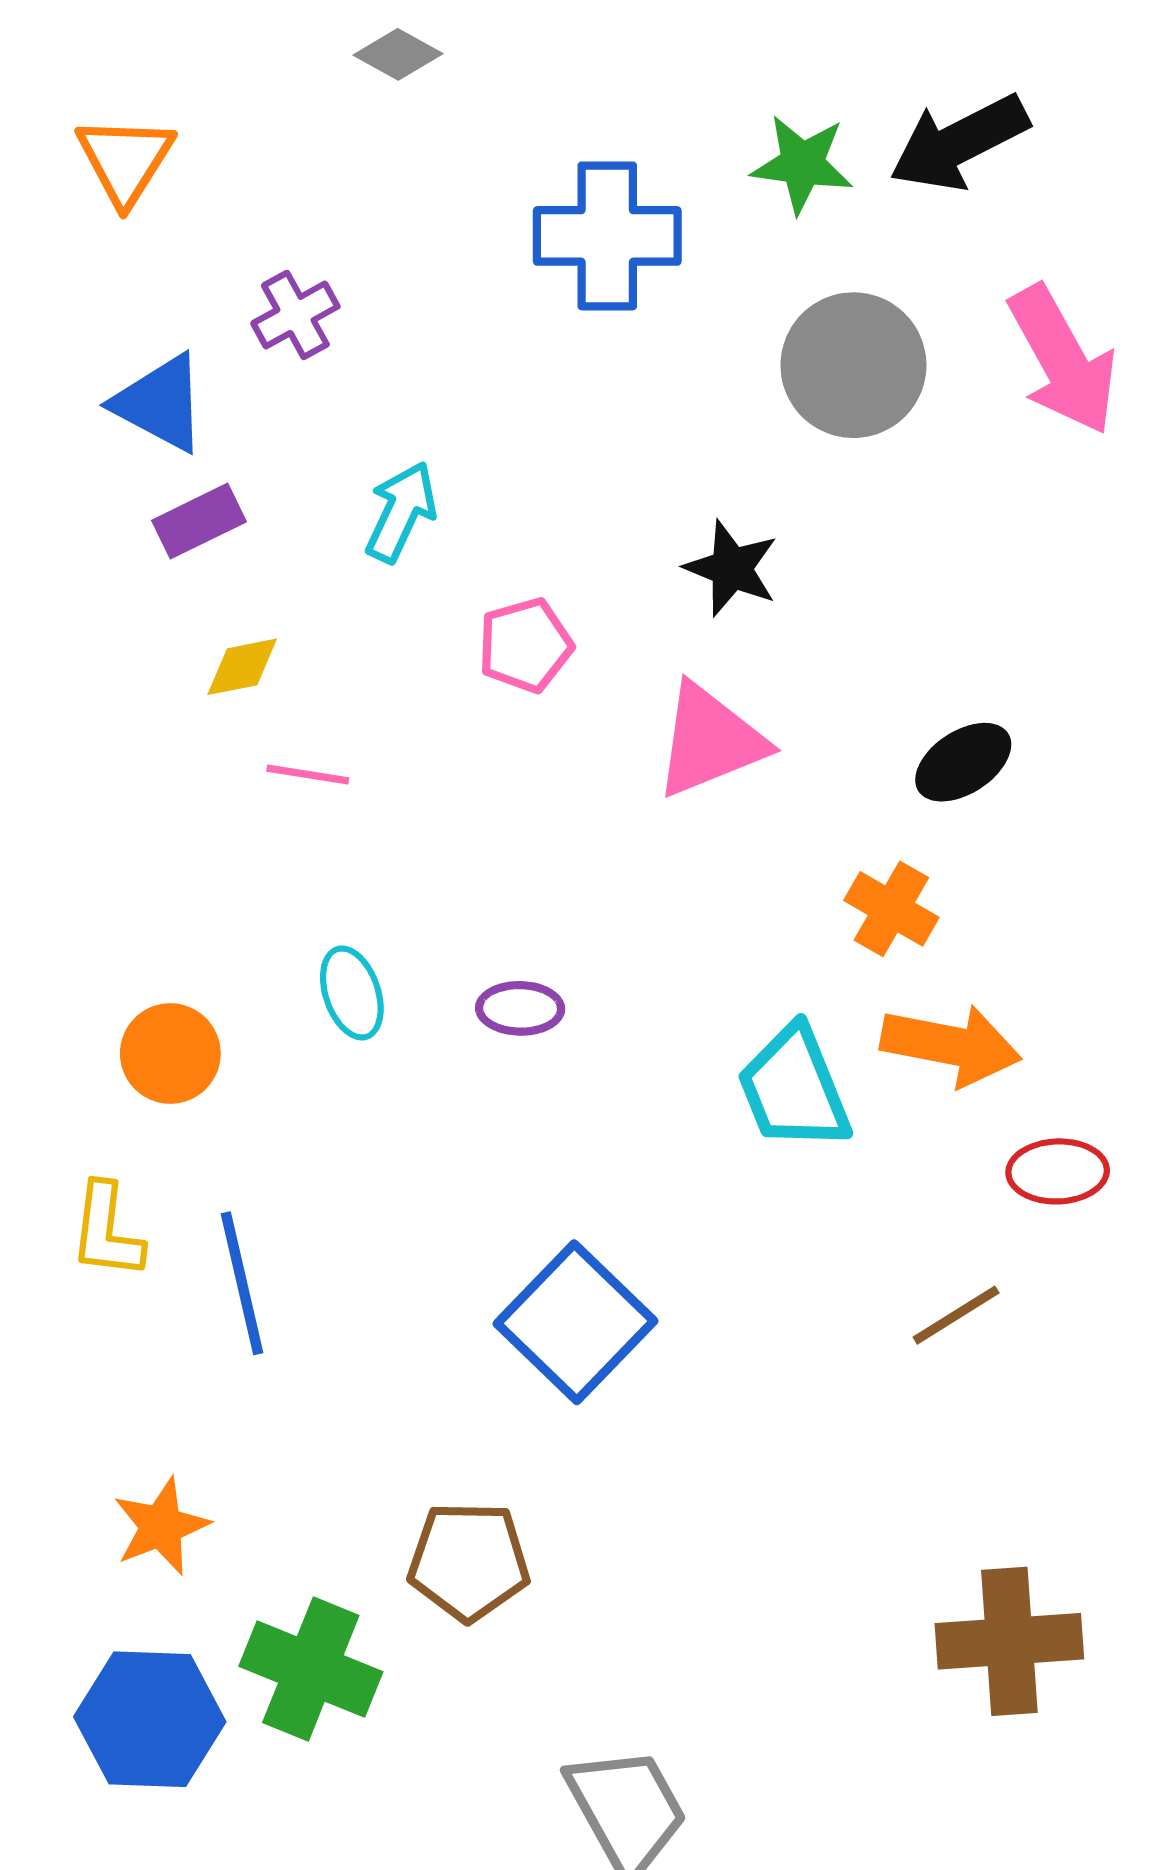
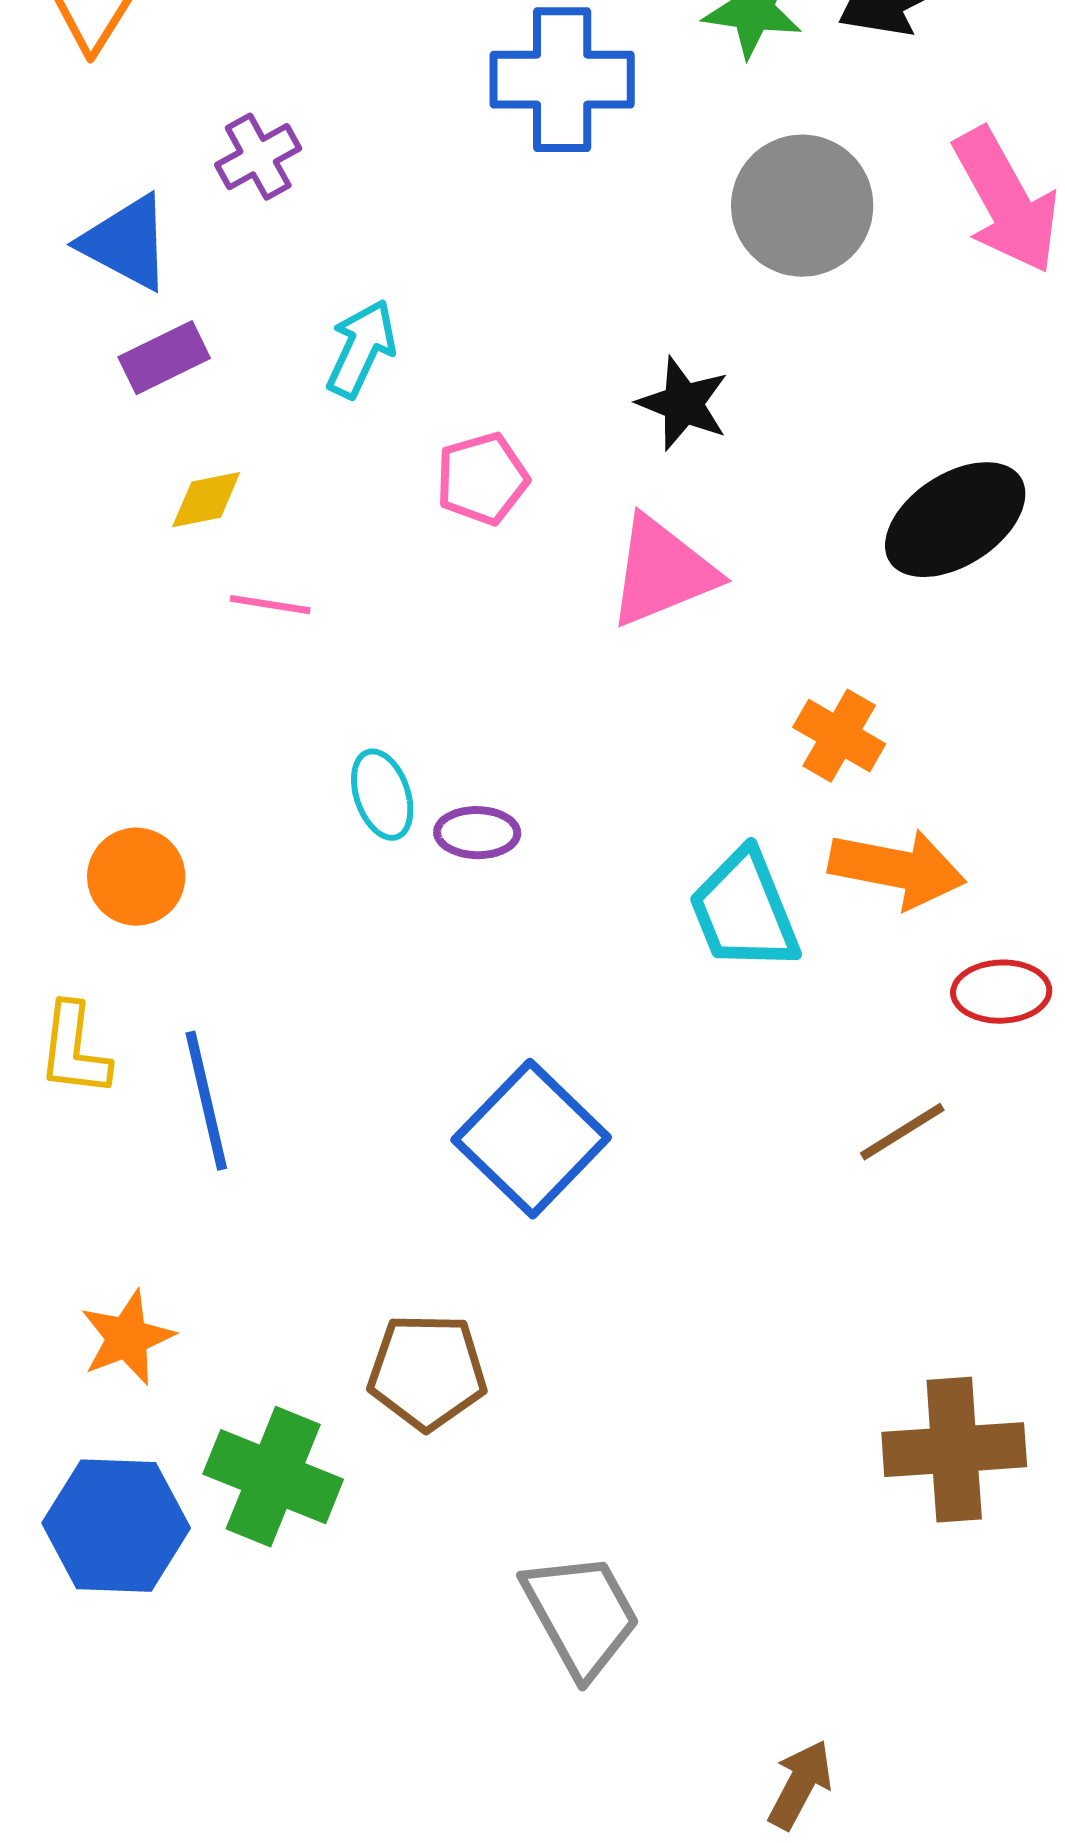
black ellipse: (963, 762) -> (955, 520), moved, size x1.5
cyan ellipse: (352, 993) -> (382, 795), moved

